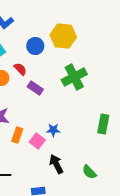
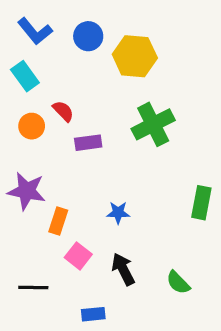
blue circle: (35, 46) -> (88, 36), moved
purple rectangle: (35, 88) -> (88, 143), turned -42
pink square: (37, 141) -> (78, 256), moved

